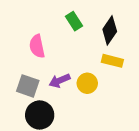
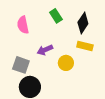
pink semicircle: (37, 46) -> (23, 25), moved
purple arrow: (59, 81) -> (45, 50), moved

